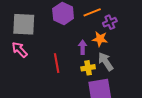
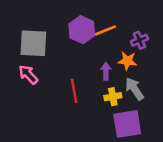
orange line: (92, 12) -> (105, 30), moved

